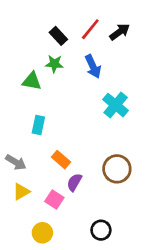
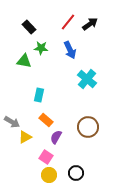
black rectangle: (58, 36) -> (29, 27), moved
cyan rectangle: (38, 125) -> (39, 95), moved
yellow triangle: (21, 192) -> (25, 137), moved
pink square: (54, 200) -> (46, 157), moved
yellow circle: (42, 233) -> (49, 175), moved

